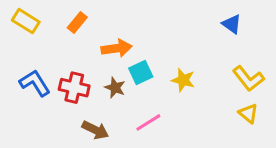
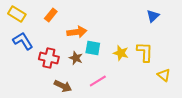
blue triangle: (232, 24) -> (153, 16), turned 40
cyan square: (141, 72) -> (93, 48), turned 35
yellow L-shape: (248, 79) -> (145, 52), moved, turned -140
blue L-shape: (35, 83) -> (23, 41), moved

